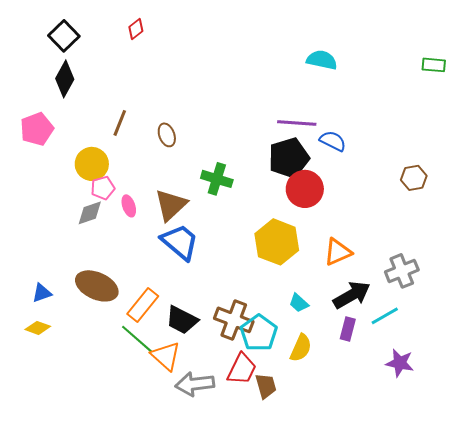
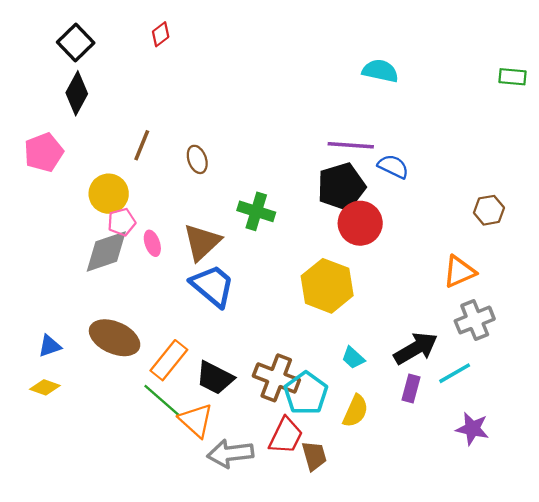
gray diamond: (90, 213) -> (106, 252), size x1.5
orange triangle: (338, 252) -> (459, 272), moved

